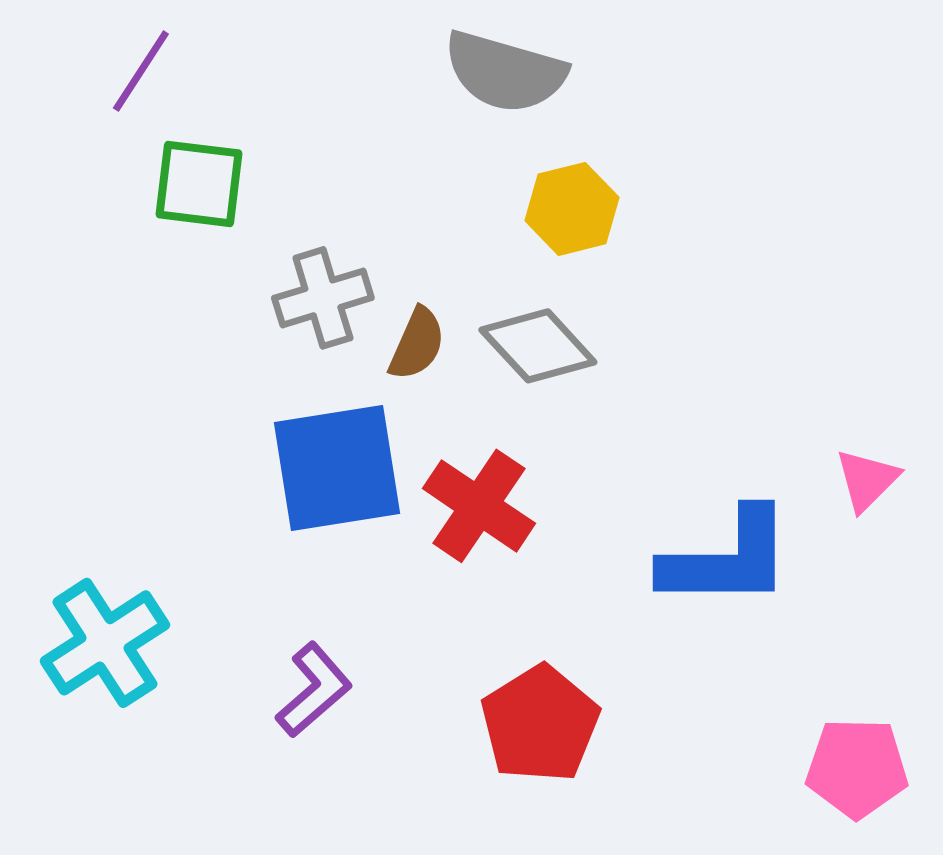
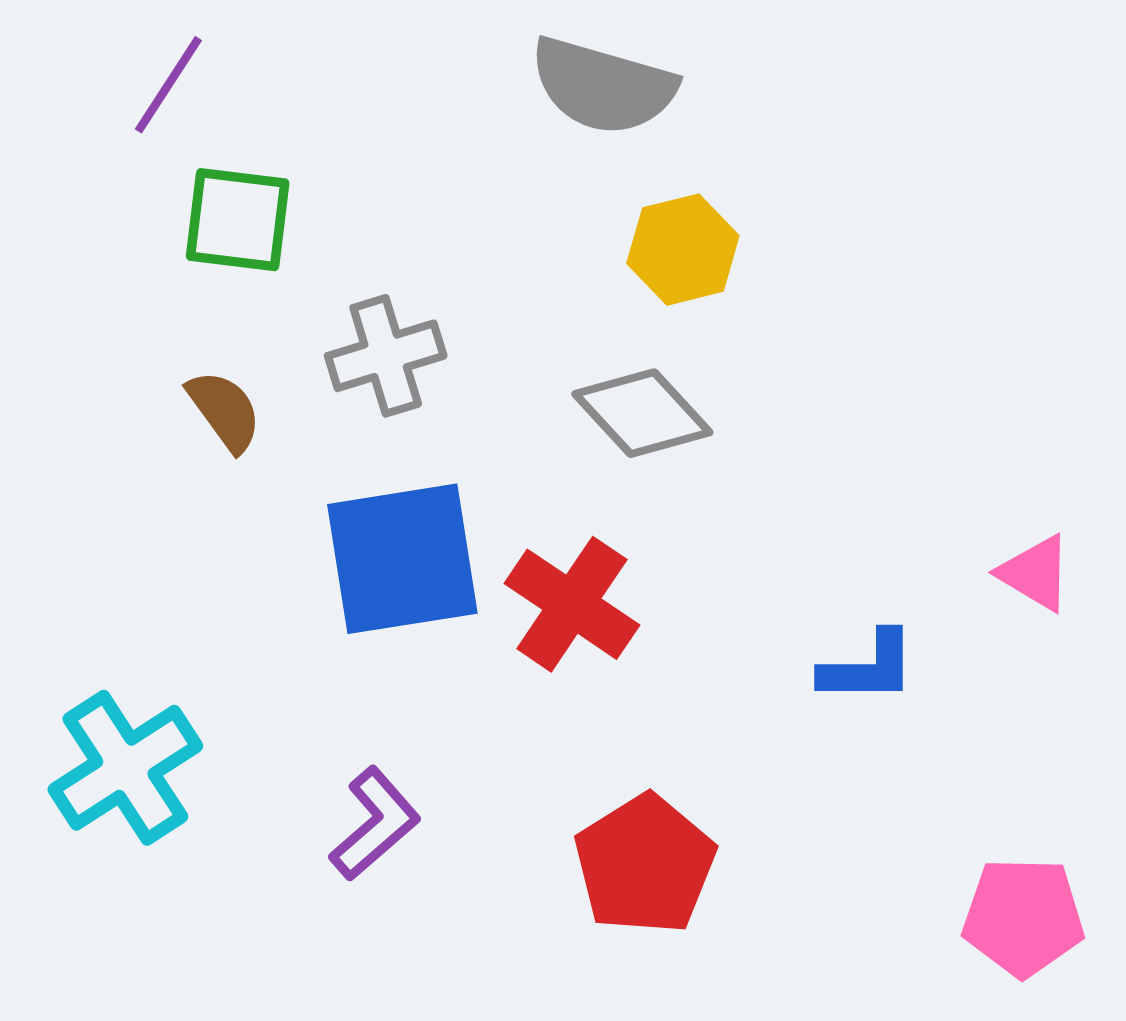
brown semicircle: (417, 344) -> (224, 411), moved, turned -60
pink triangle: (867, 480) -> (1035, 573), turned -44
blue L-shape: (727, 559) -> (868, 667), size x0.6

